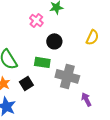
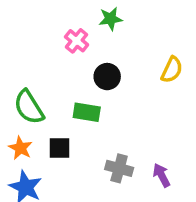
gray cross: (67, 76) -> (119, 168), moved, size x0.7
black square: (26, 83) -> (60, 148), turned 32

